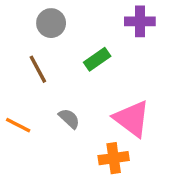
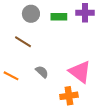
green rectangle: (97, 59) -> (59, 17), moved, turned 35
brown line: (38, 69) -> (23, 42), turned -30

